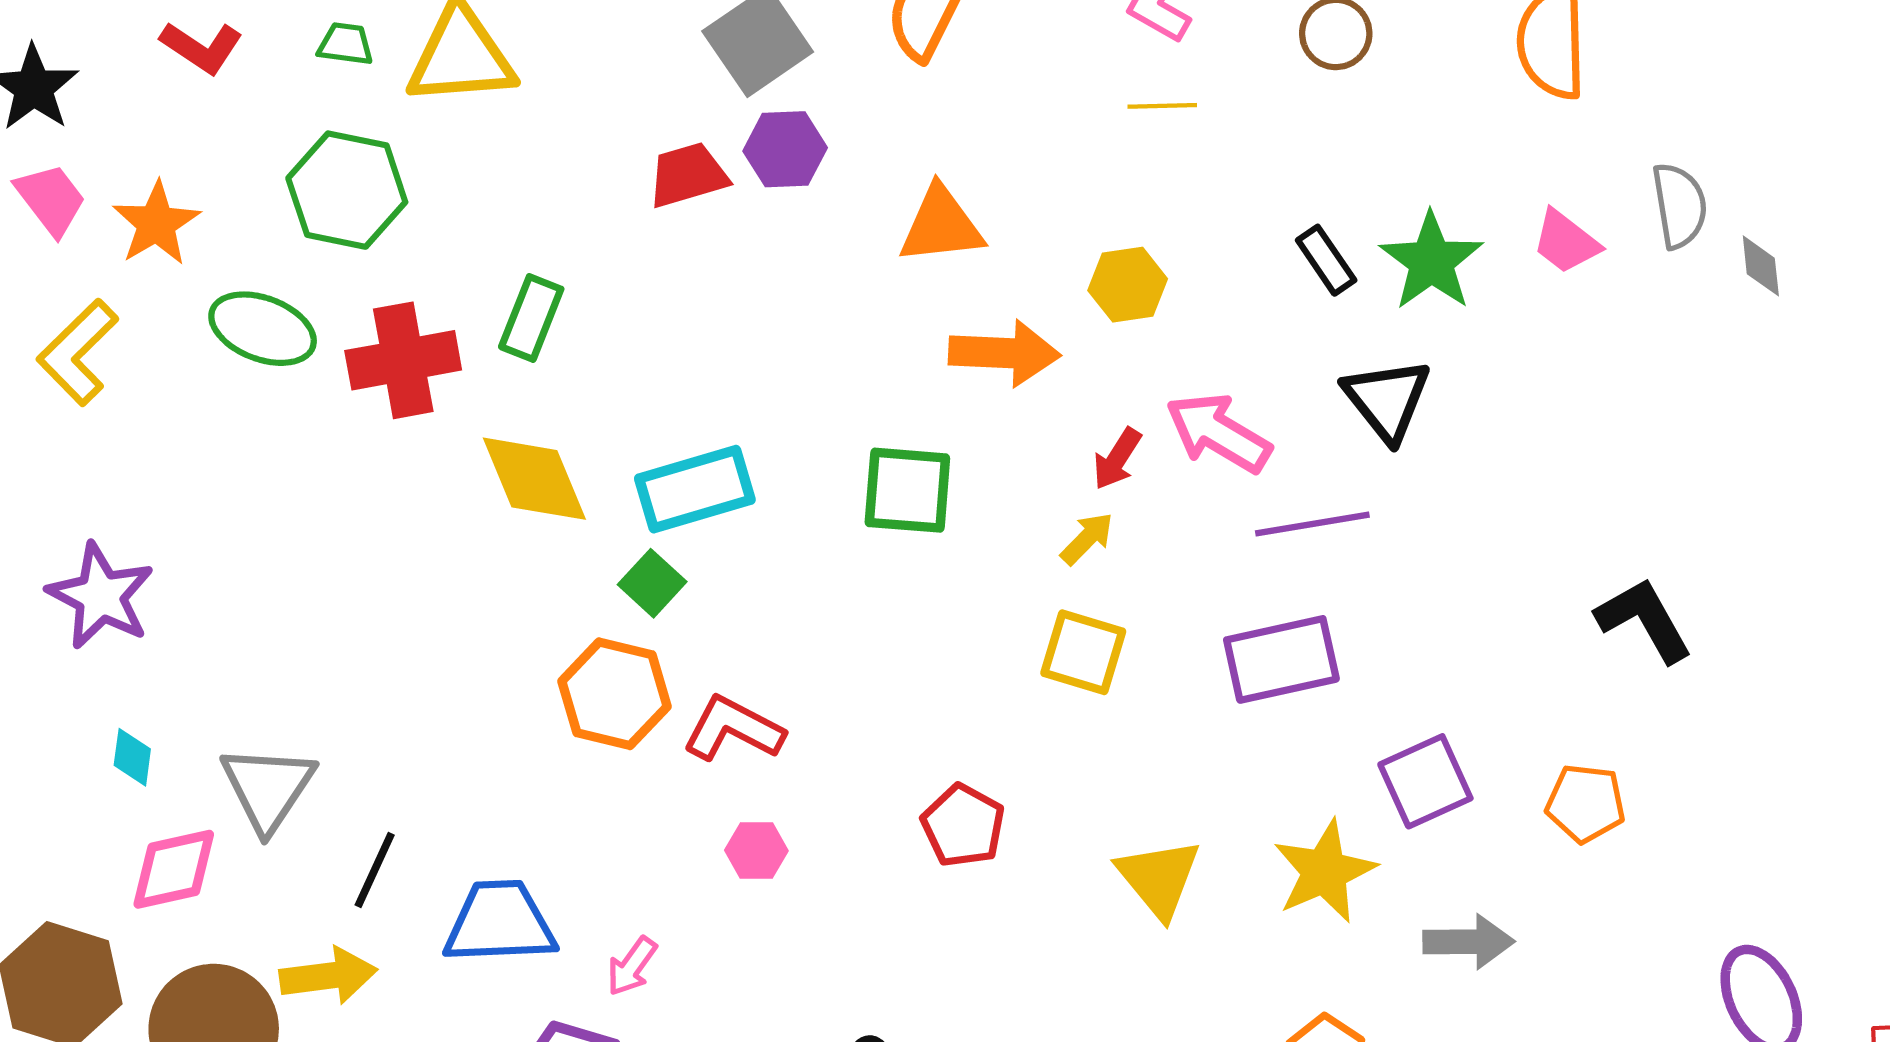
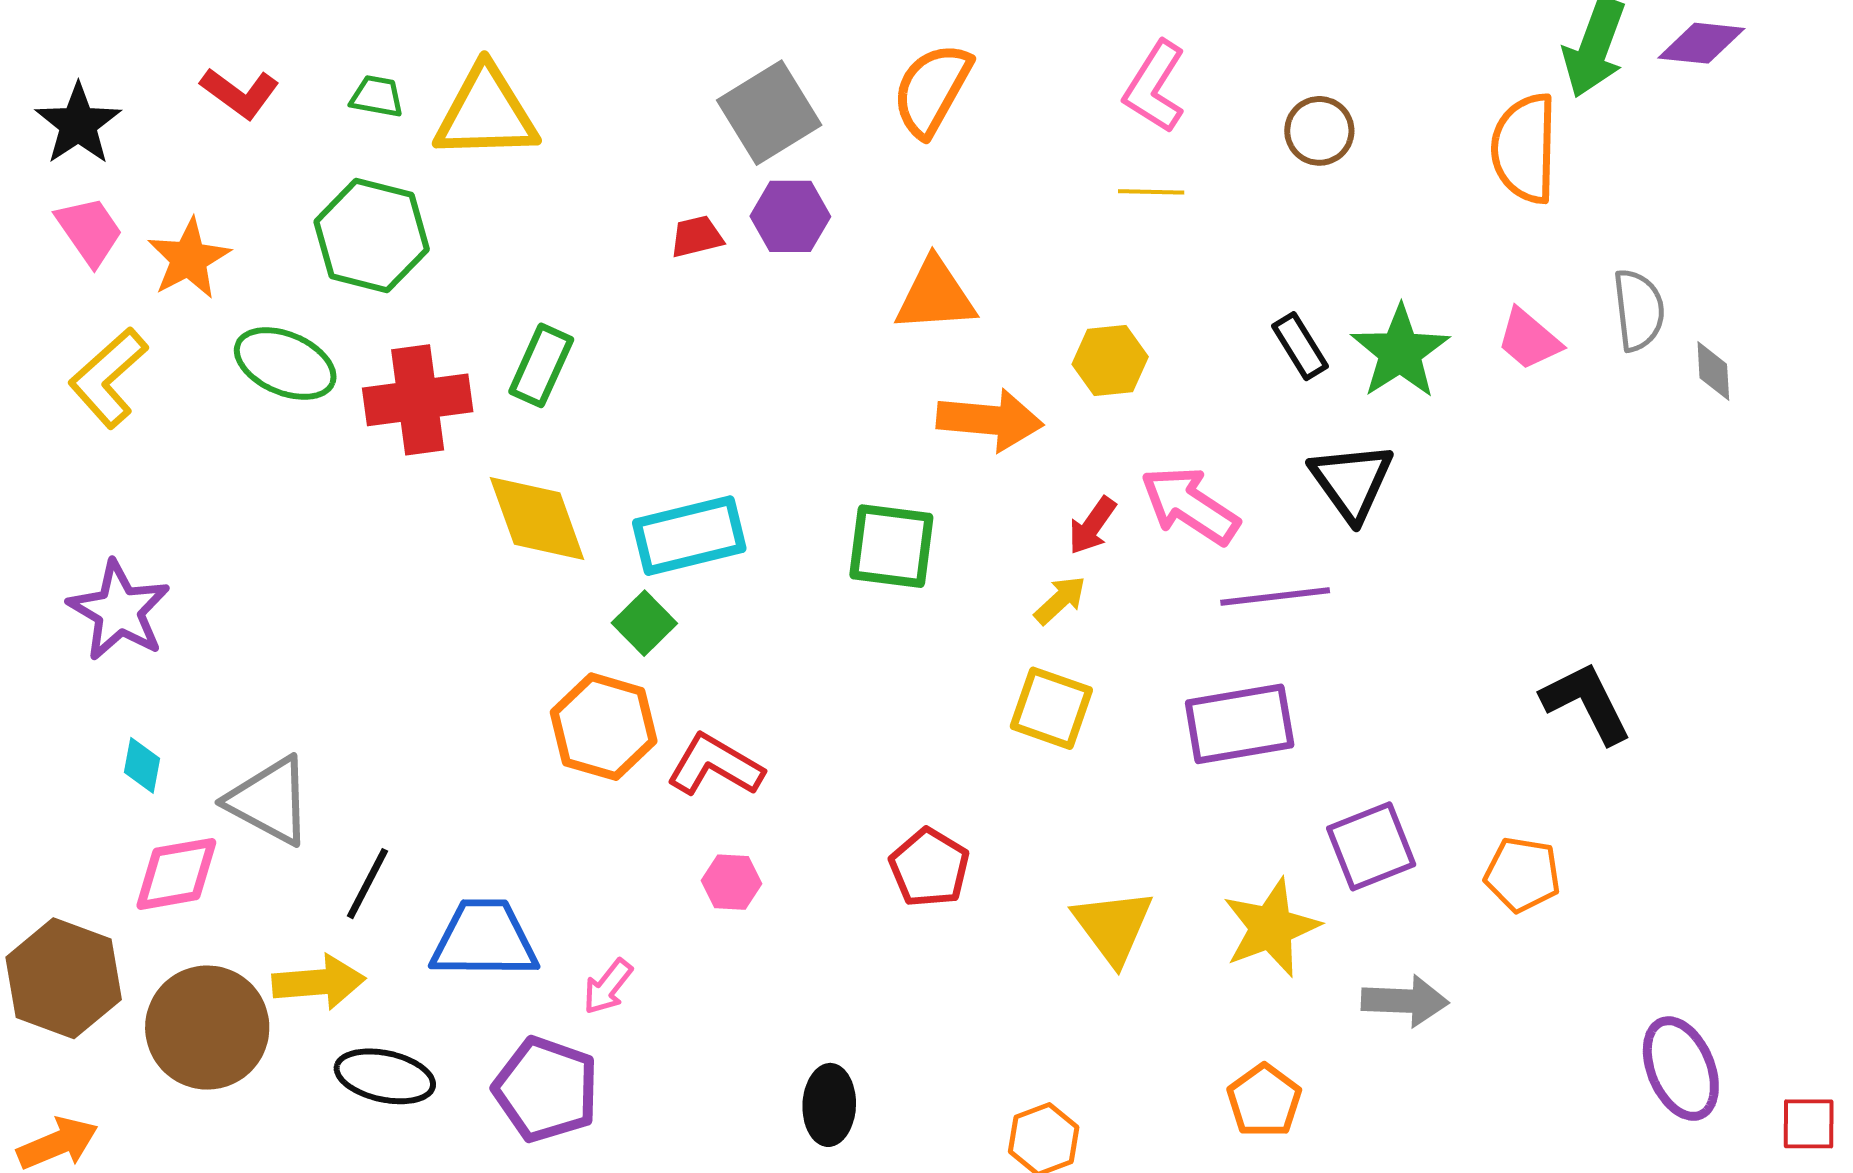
red trapezoid: (688, 175) -> (697, 237), size x0.7
gray triangle: (268, 788) -> (269, 801), turned -38

